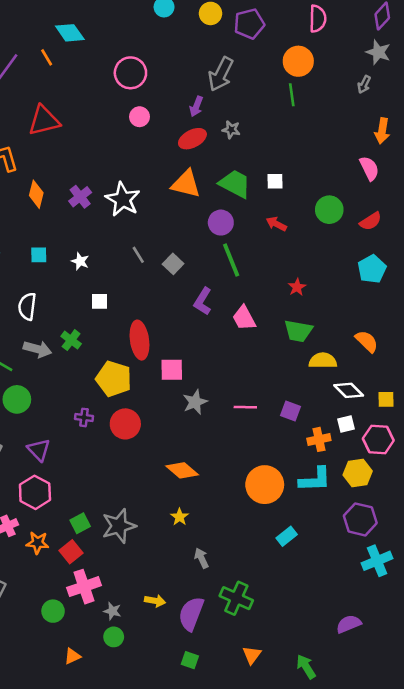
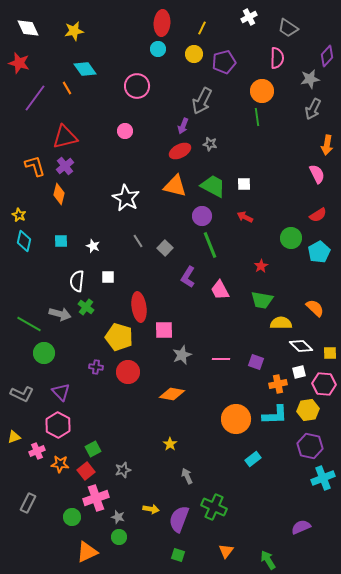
gray star: (378, 52) -> (310, 79), moved, turned -30
pink circle: (130, 73) -> (137, 86), moved
gray arrow: (364, 84) -> (313, 109), size x1.5
pink circle: (139, 117) -> (125, 131), moved
purple cross: (80, 197) -> (65, 166), moved
green circle: (329, 210) -> (291, 238), moved
white semicircle: (27, 306) -> (77, 281), moved
orange diamond: (182, 470) -> (172, 394), moved, turned -30
gray star: (119, 526) -> (123, 470), moved, size x0.6
orange triangle: (72, 656) -> (87, 552), size x1.6

